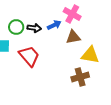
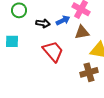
green circle: (16, 27) -> (19, 10), moved
red trapezoid: (29, 56) -> (53, 51), moved

